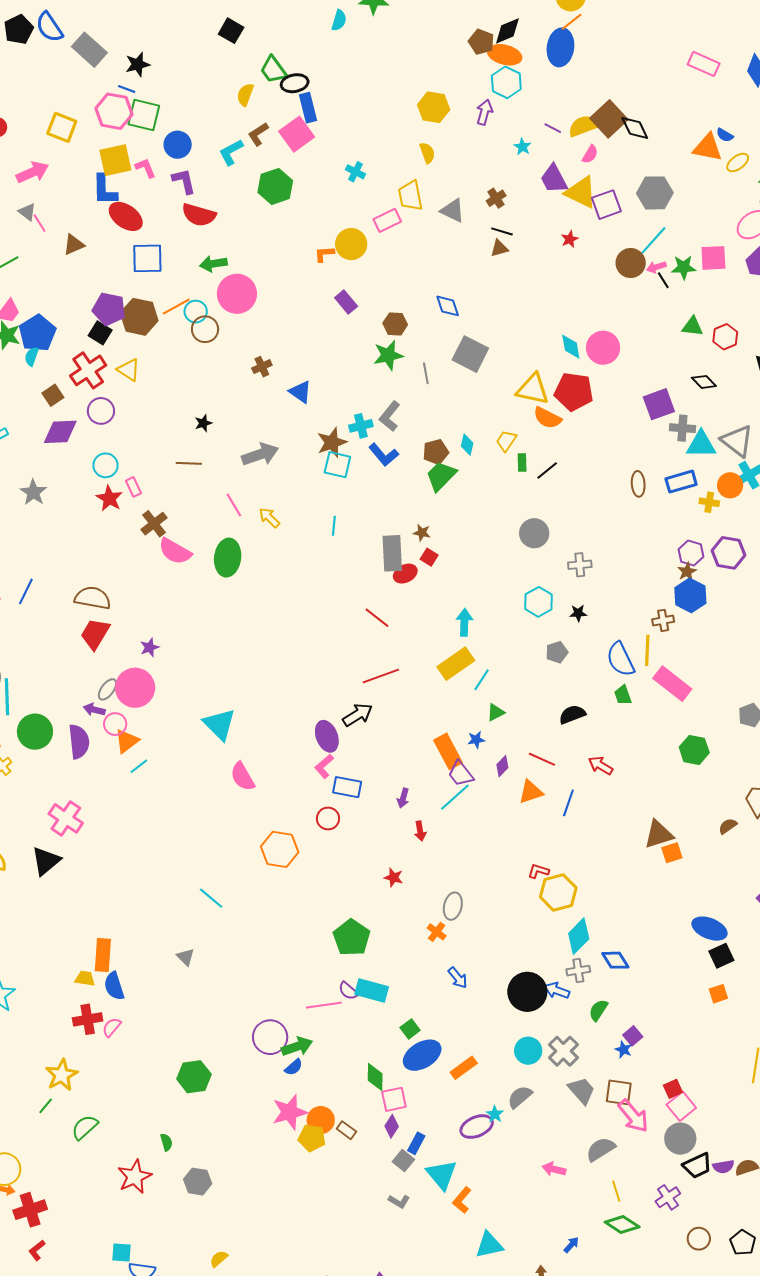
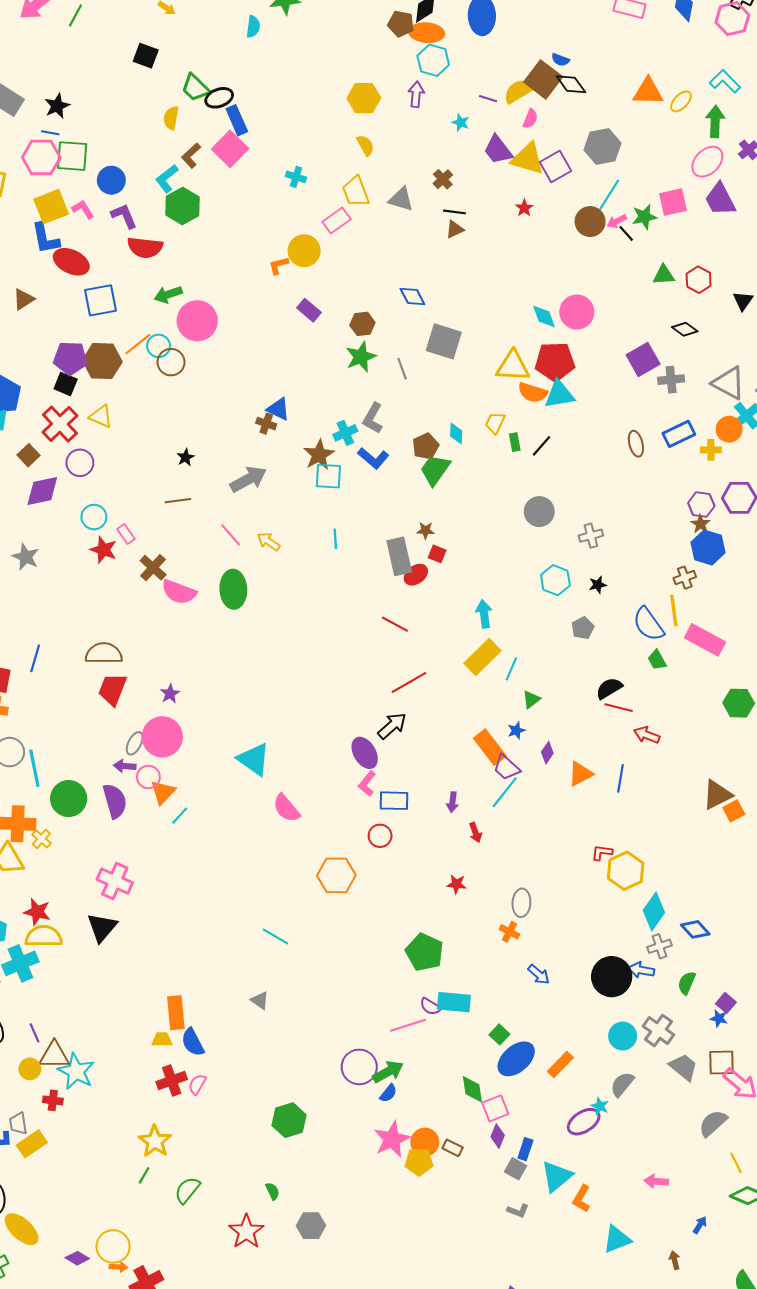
blue semicircle: (725, 135) -> (560, 60), moved
green hexagon: (275, 186) -> (182, 206), moved
brown cross: (262, 367) -> (266, 424), moved, turned -36
cyan triangle: (701, 444) -> (559, 394), moved
red line: (542, 759) -> (619, 708), moved
pink arrow: (554, 1169) -> (656, 1181), moved
cyan triangle: (442, 1175) -> (557, 1176), turned 40

